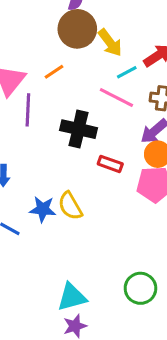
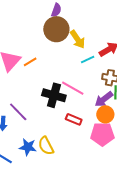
orange line: (54, 72) -> (30, 62), moved
pink line: (116, 98) -> (73, 88), moved
purple line: (28, 110) -> (18, 112), moved, turned -50

